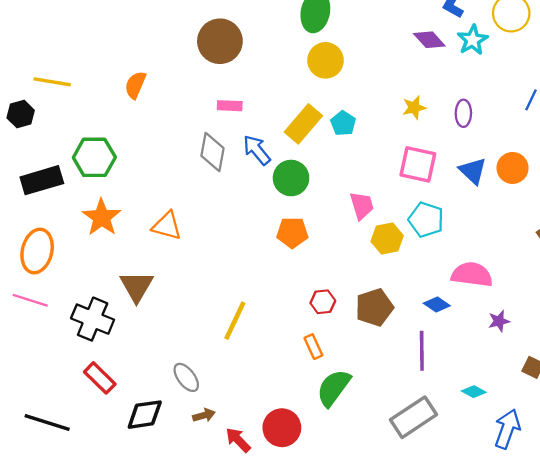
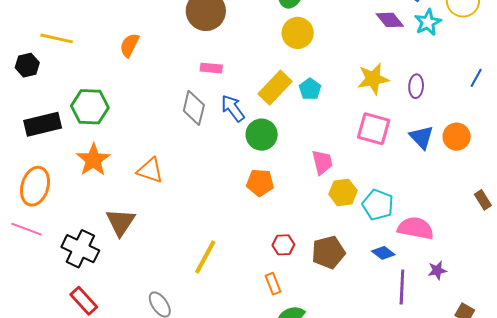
yellow star: (414, 108) -> (373, 79), size x1.5
cyan pentagon: (426, 220) -> (378, 205), moved
purple line: (422, 351) -> (402, 287), moved

